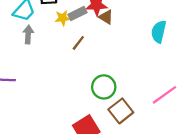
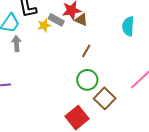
gray rectangle: (77, 13) -> (56, 20), turned 63
brown line: (78, 43) -> (86, 51), moved

